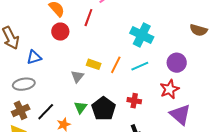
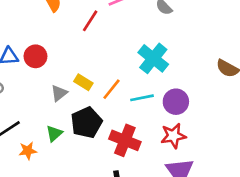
red circle: (60, 32) -> (35, 56), moved
purple circle: (177, 63) -> (176, 102), moved
red cross: (134, 101) -> (125, 140), size x1.6
black pentagon: (104, 109) -> (86, 123), moved

